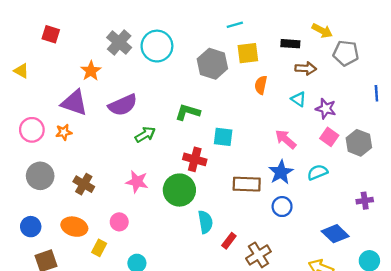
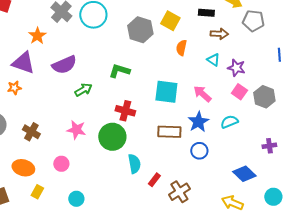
yellow square: (248, 53) -> (170, 21), turned 36
cyan square: (223, 137) -> (166, 92), moved, size x1.4
yellow rectangle: (99, 248) -> (37, 192), moved

